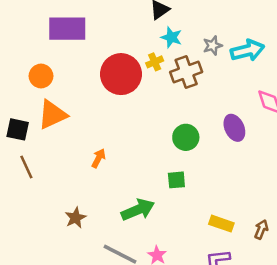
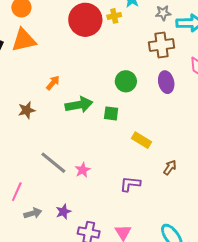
brown cross: (186, 72) -> (161, 45), moved
green arrow: (138, 210) -> (79, 105), moved
brown star: (76, 218) -> (27, 110), moved
yellow rectangle: (221, 224) -> (142, 140), moved

